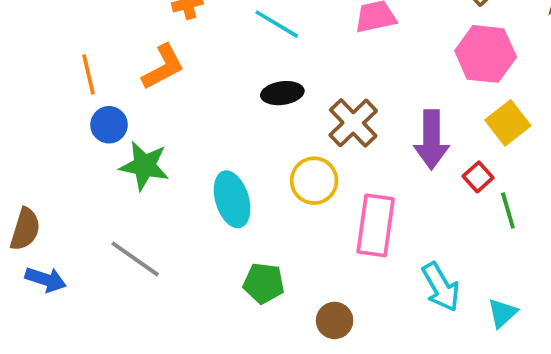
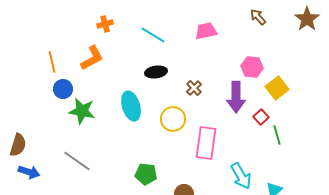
pink hexagon: (486, 54) -> (252, 67), moved, size x0.7
brown cross: (353, 123) -> (194, 88), size x0.6
cyan ellipse: (232, 199) -> (131, 106), moved

